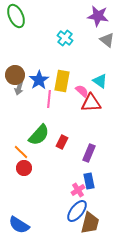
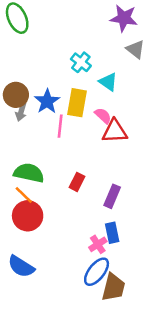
cyan cross: (65, 38) -> (81, 62), moved
cyan triangle: (100, 81) -> (108, 82), moved
green semicircle: (39, 135) -> (29, 173), moved, turned -120
red circle: (24, 168) -> (28, 216), size x1.5
blue semicircle: (19, 225) -> (21, 267), moved

